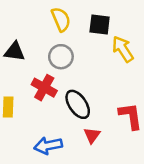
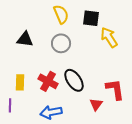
red cross: (44, 88) -> (48, 81), moved
red triangle: (92, 135) -> (96, 104), moved

